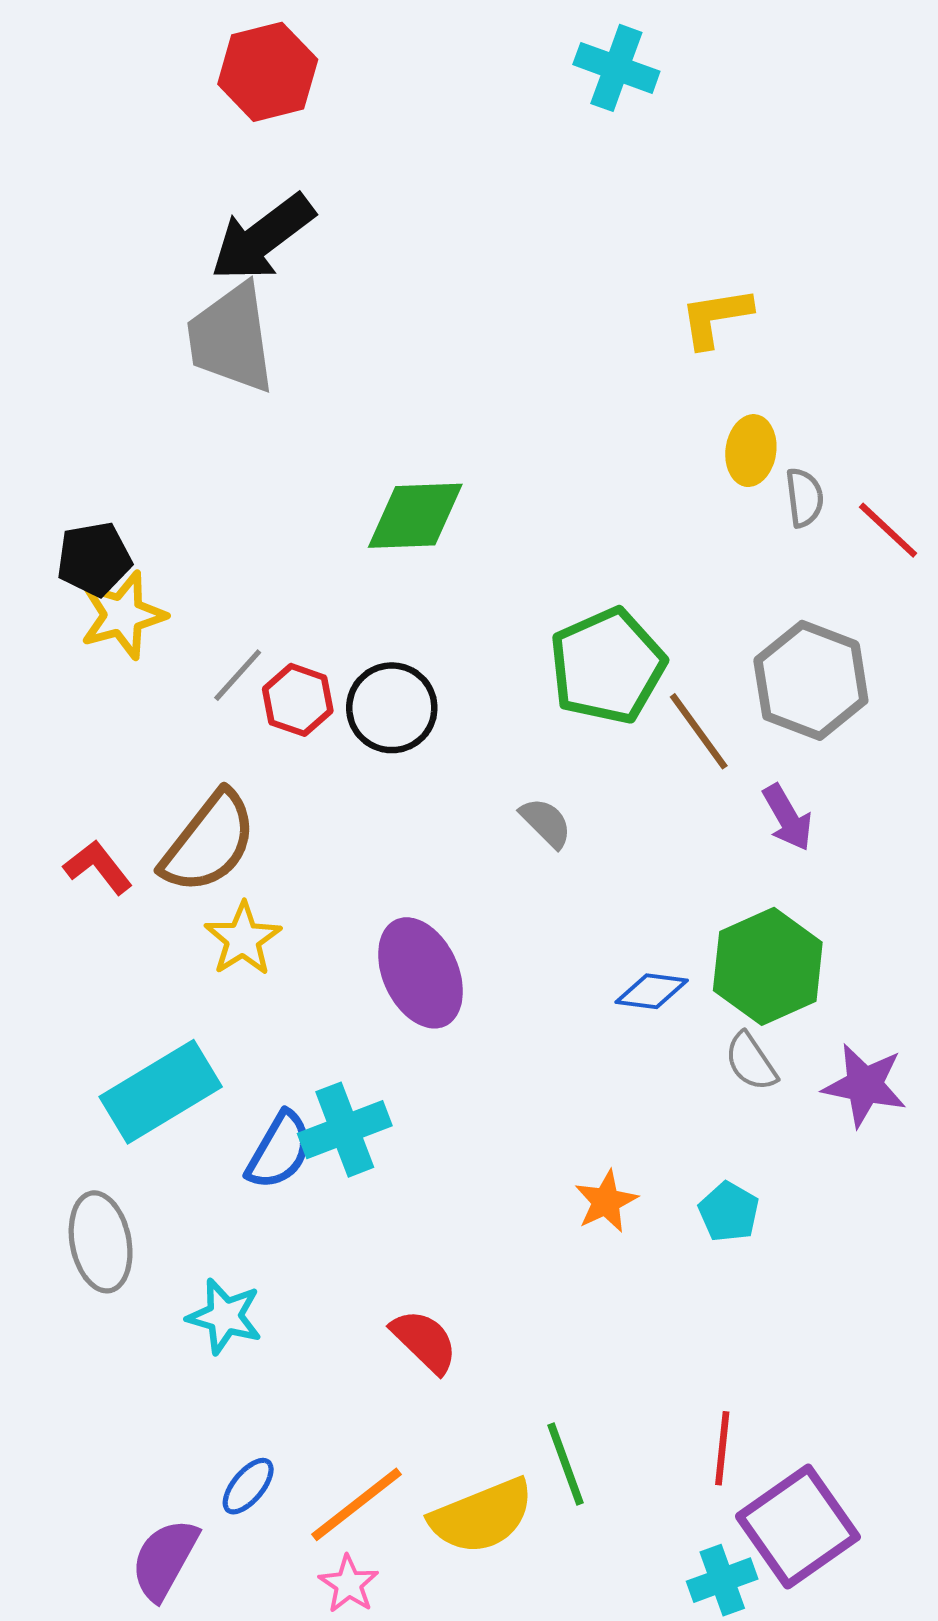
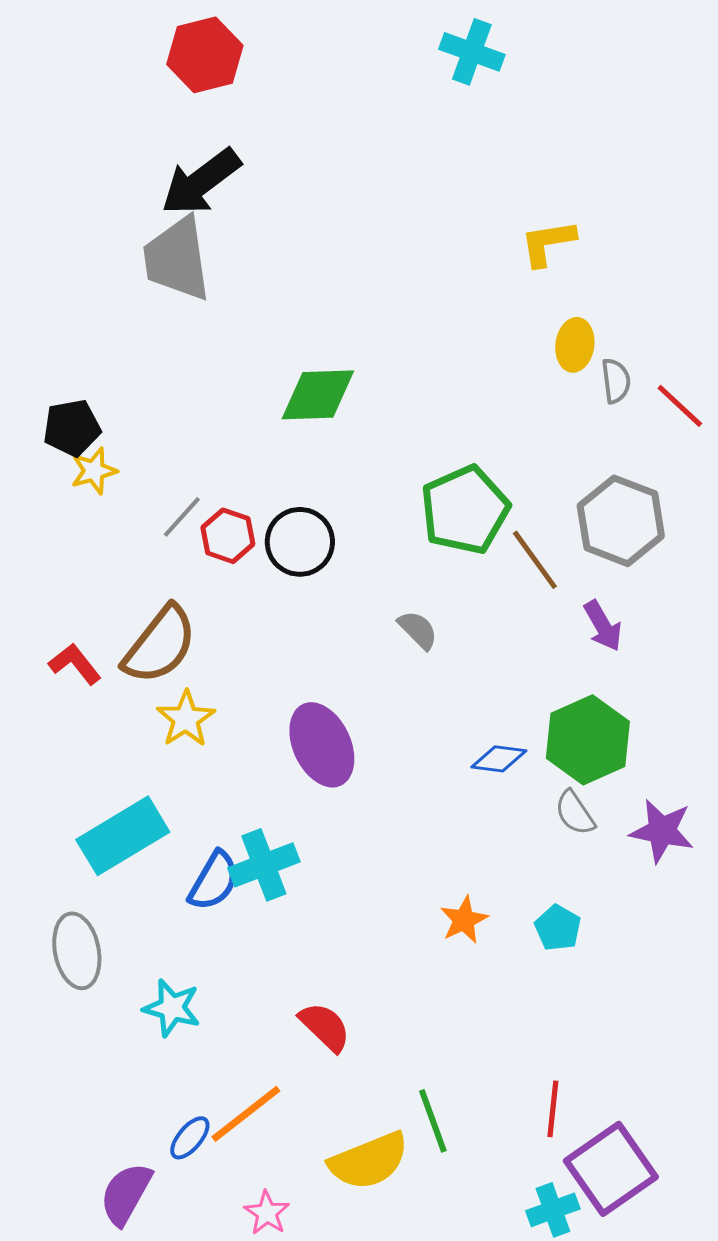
yellow star: (123, 615) -> (94, 471), size x0.7
orange line: (357, 1504) -> (246, 1114), moved

